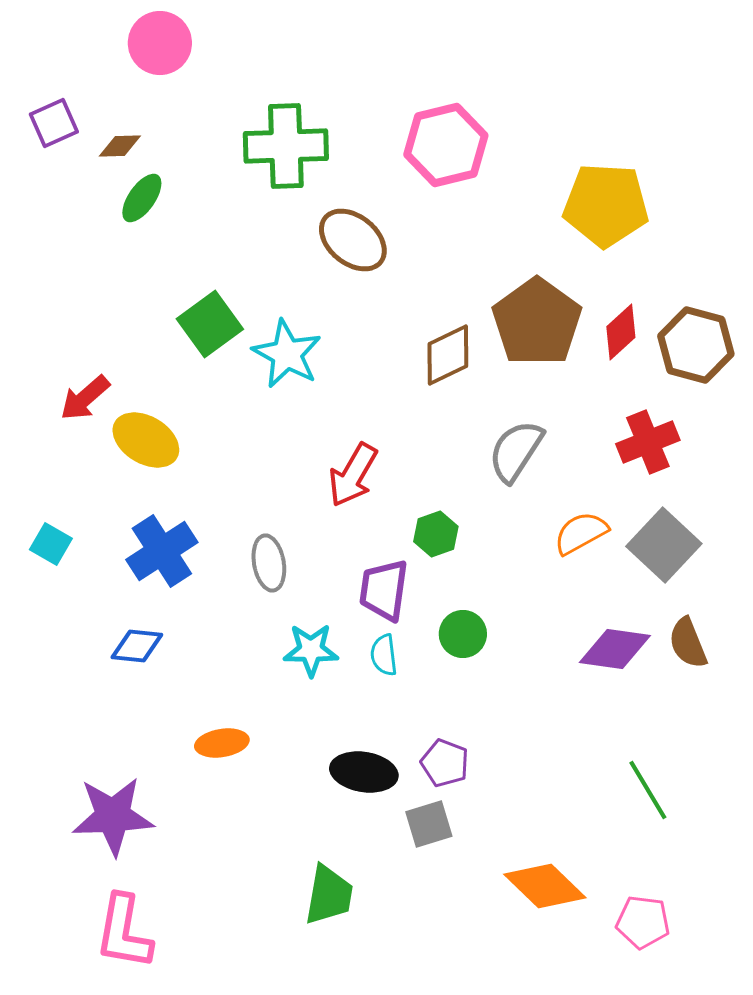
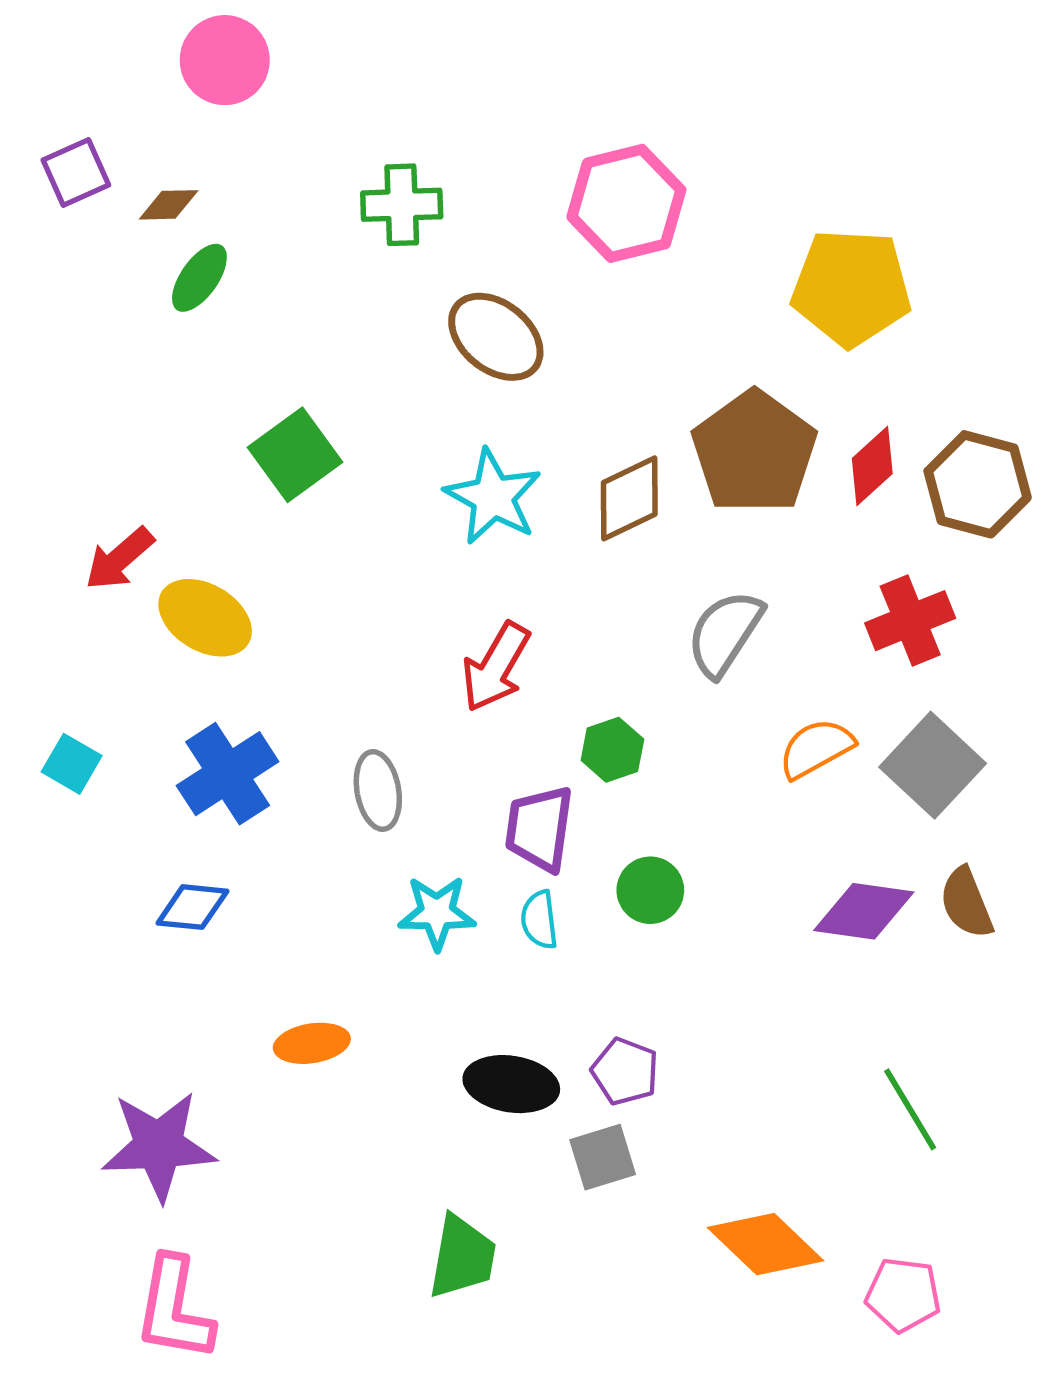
green cross: (286, 146) -> (402, 205), size x0.7
cyan star: (287, 354) -> (493, 497), moved

